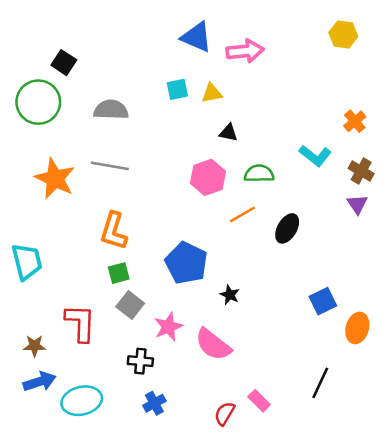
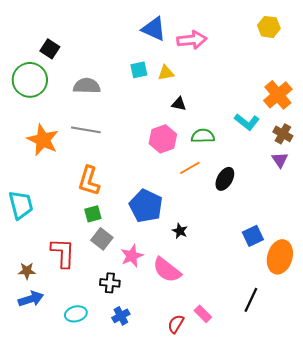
orange cross: (355, 121) -> (278, 95), size x1.6
orange ellipse: (357, 328) -> (280, 257), size x1.4
cyan ellipse: (82, 401) -> (76, 314), moved, size x0.7

